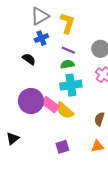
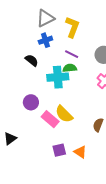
cyan cross: (71, 85) -> (58, 77), moved
purple circle: (31, 101) -> (31, 102), size x0.6
pink rectangle: (50, 105) -> (50, 119), moved
orange triangle: (97, 146) -> (80, 152), moved, turned 40

